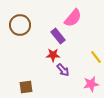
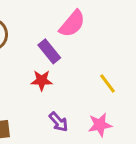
purple arrow: (63, 70) -> (58, 122), moved

